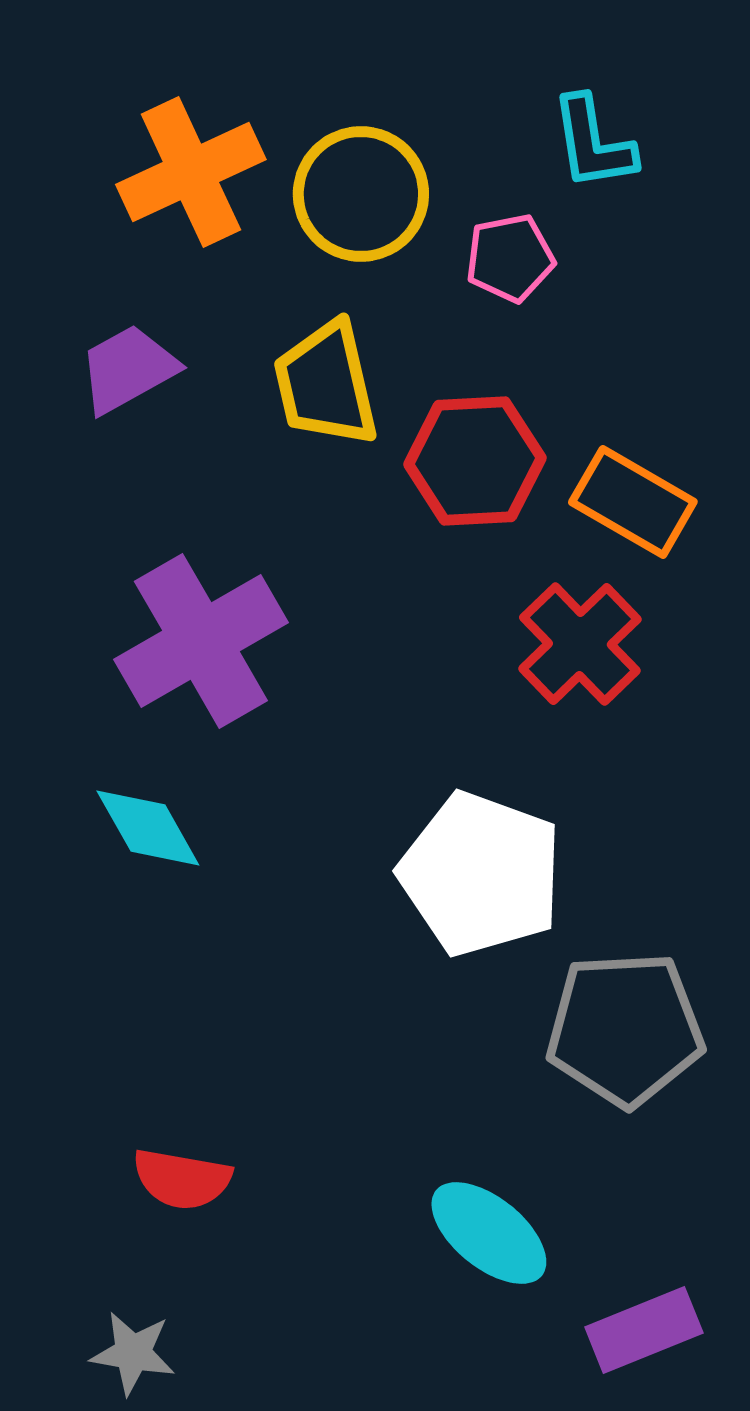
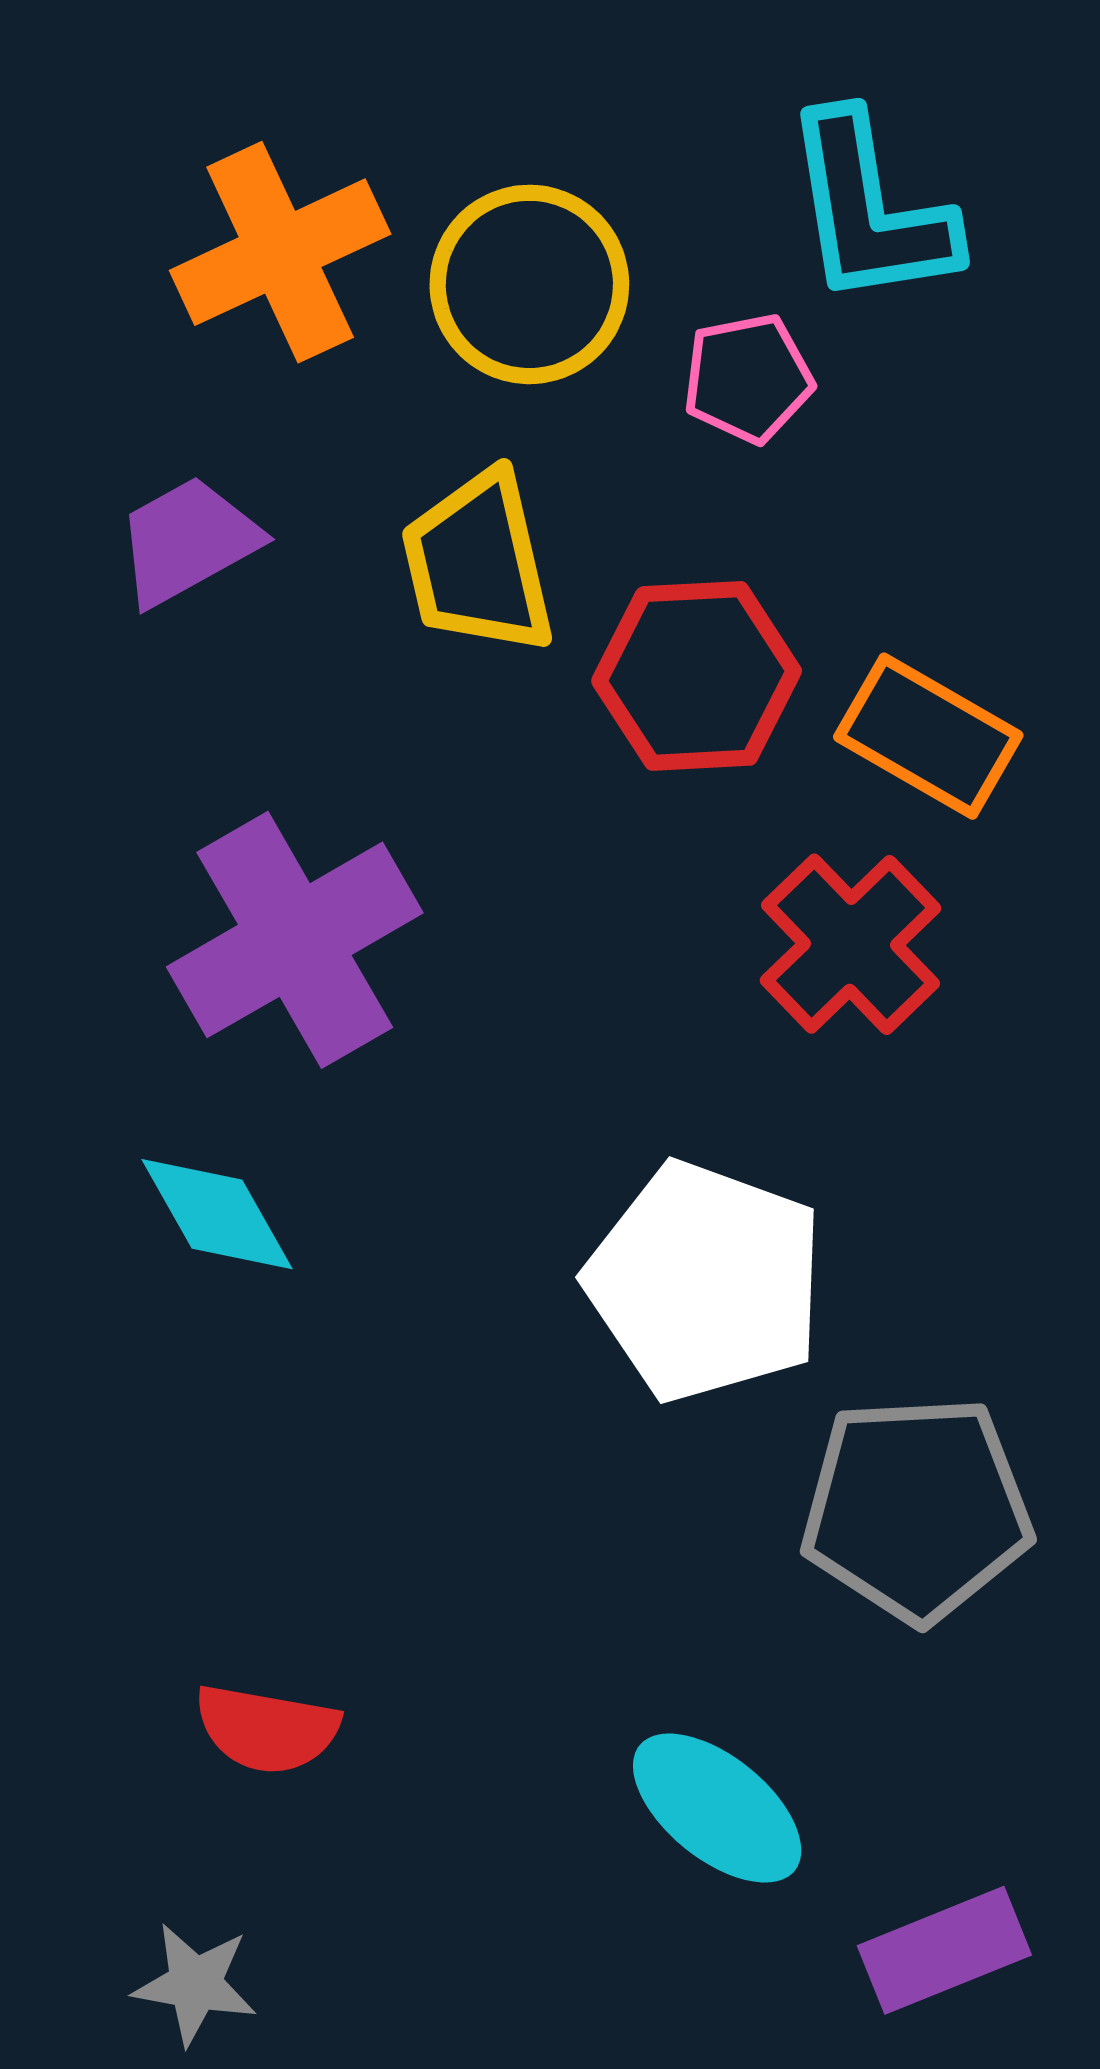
cyan L-shape: (593, 143) -> (870, 210), size x1.4

